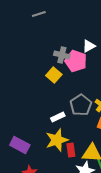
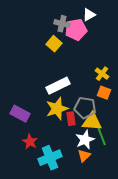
pink pentagon: (76, 61) -> (76, 30), turned -30
gray pentagon: (81, 105) -> (85, 108), moved, turned -30
white rectangle: (58, 117) -> (58, 86), size x1.6

